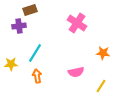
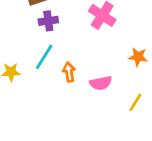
purple cross: (19, 26) -> (48, 21), moved
orange arrow: (37, 76) -> (69, 72), moved

